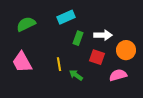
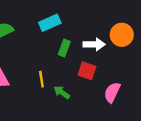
orange circle: (126, 50) -> (122, 35), moved
pink semicircle: (118, 75) -> (112, 92), turned -48

